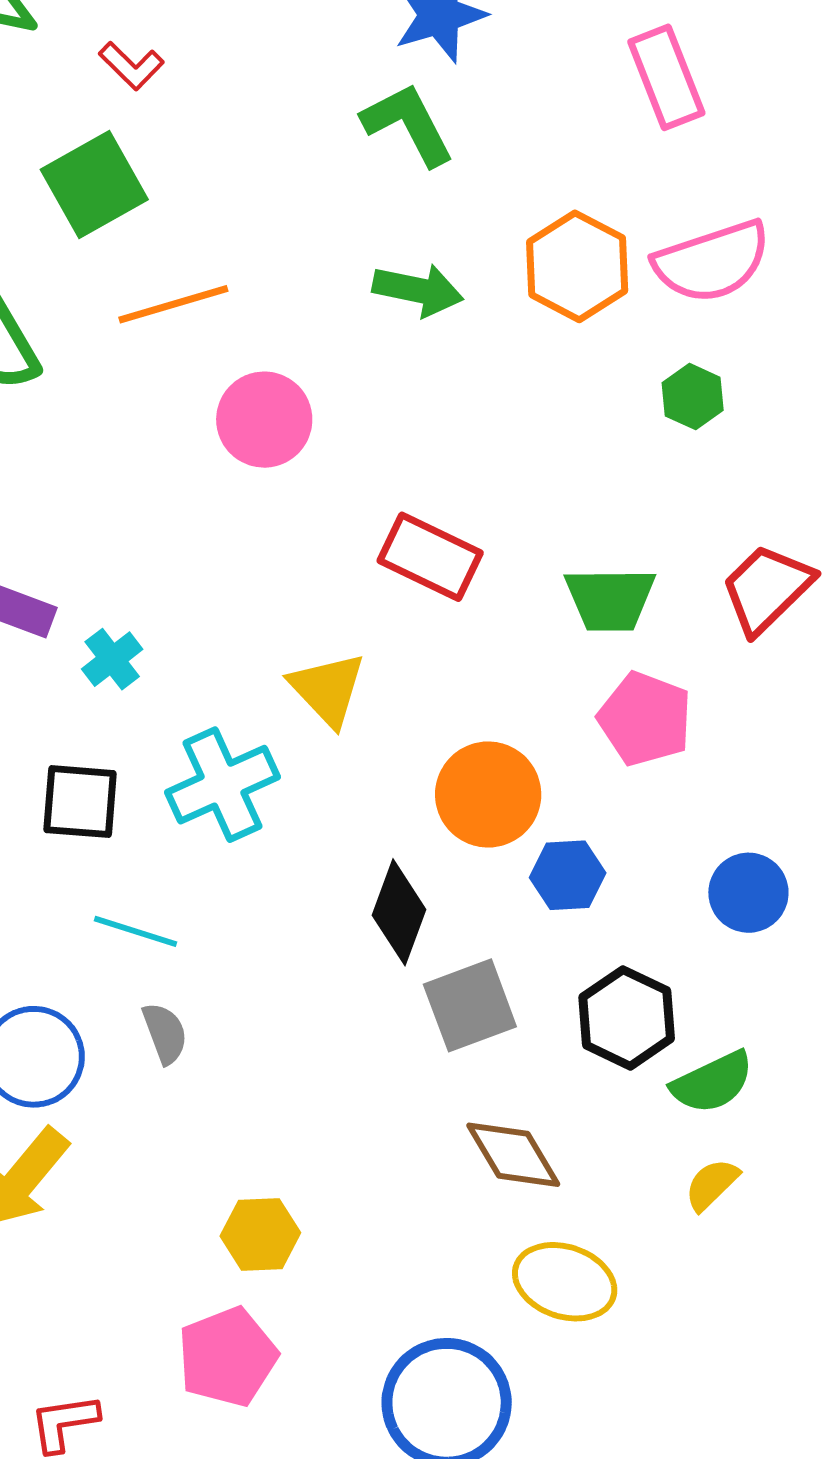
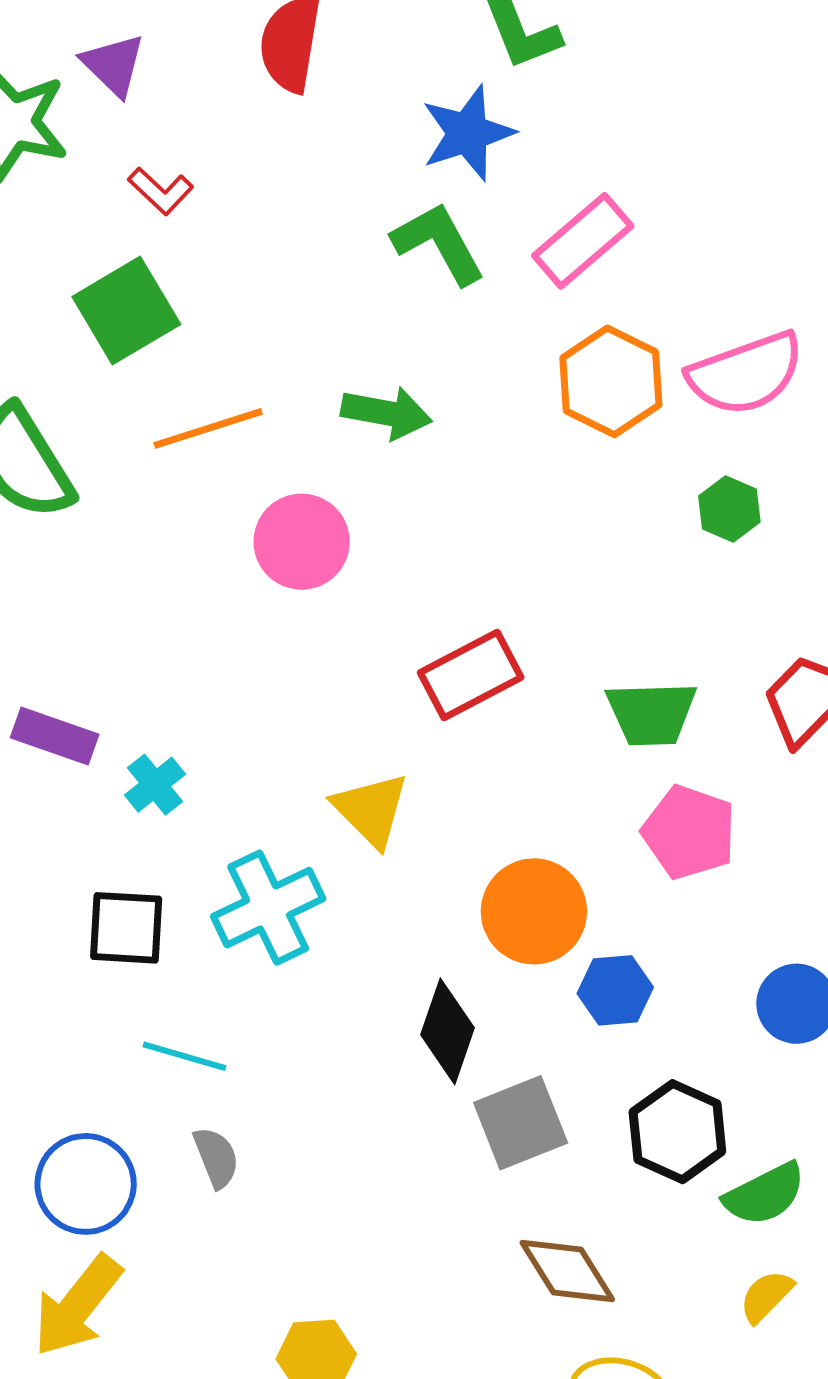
pink rectangle: (666, 77) -> (583, 241), moved, turned 72
green arrow: (418, 290) -> (386, 413), moved
red rectangle: (430, 557) -> (471, 675), turned -52

